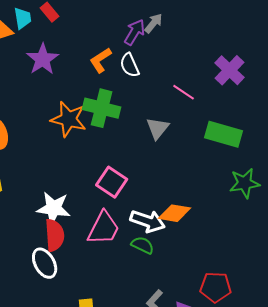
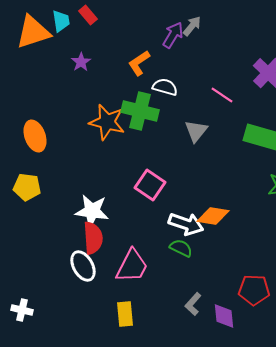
purple star: (43, 59) -> (81, 62), size x0.6
white semicircle: (130, 65) -> (165, 87), moved, turned 130
pink trapezoid: (104, 228) -> (132, 266), moved

